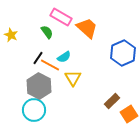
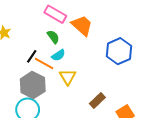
green semicircle: (47, 32) -> (53, 37), moved
brown rectangle: (112, 101) -> (97, 100), moved

